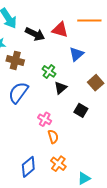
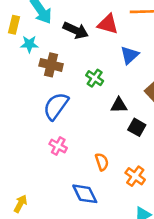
black triangle: (61, 88) -> (119, 105), moved, turned 40
pink cross: (45, 119) -> (58, 146), moved
orange cross: (58, 164) -> (135, 176), moved
blue diamond: (28, 167) -> (85, 194), moved, turned -75

